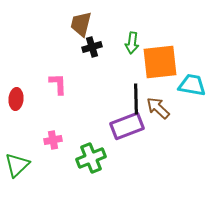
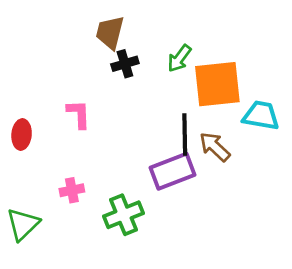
green arrow: (132, 43) -> (179, 58), turned 30

